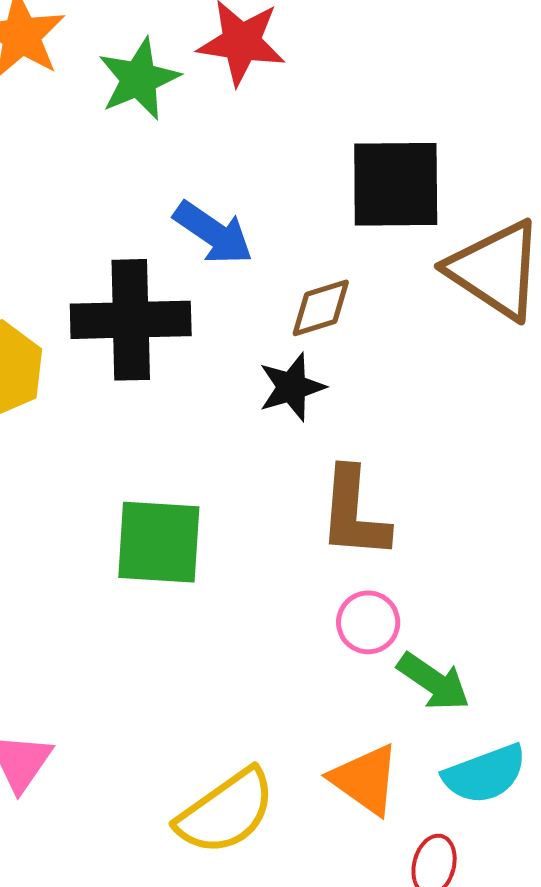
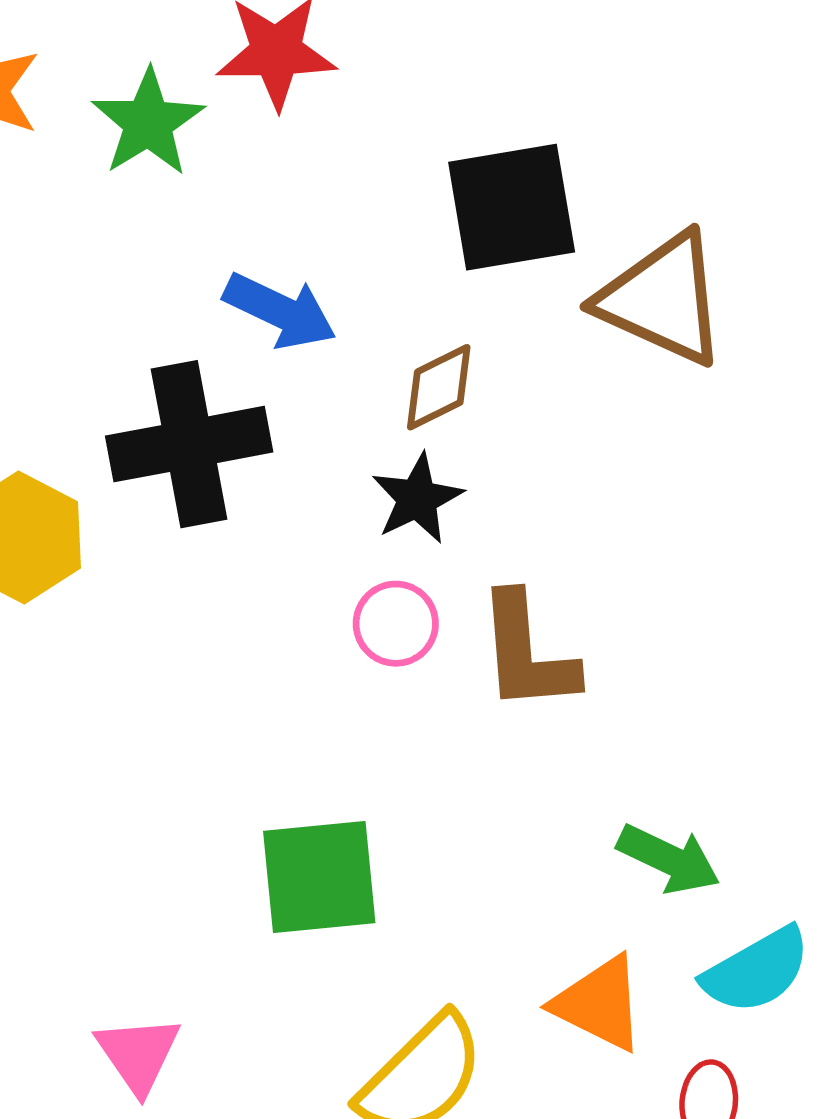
green square: (159, 542) -> (319, 877), moved
pink circle: (368, 622) -> (396, 624), moved

